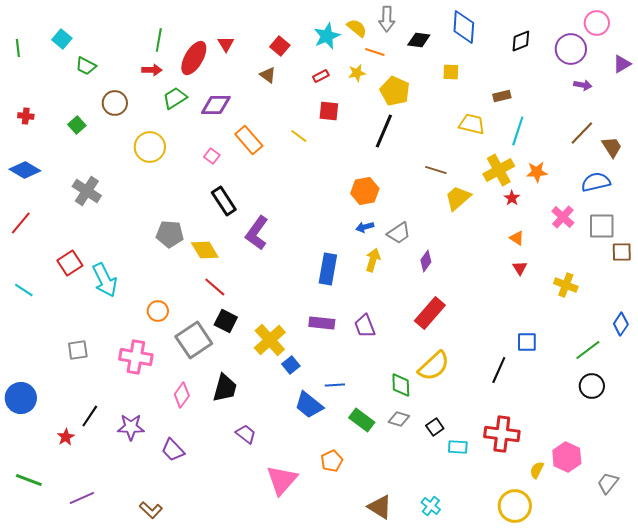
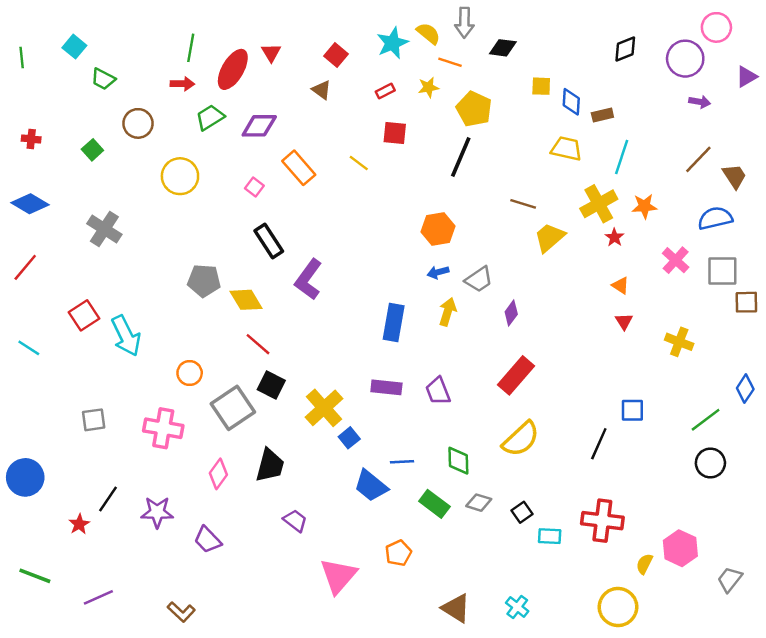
blue diamond: (464, 27) -> (571, 102), moved, size x0.7
green diamond: (401, 385) -> (458, 461), moved

